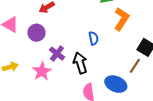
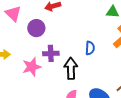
purple cross: (57, 54) -> (51, 53), turned 35

